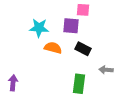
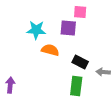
black rectangle: (83, 49) -> (80, 62), moved

